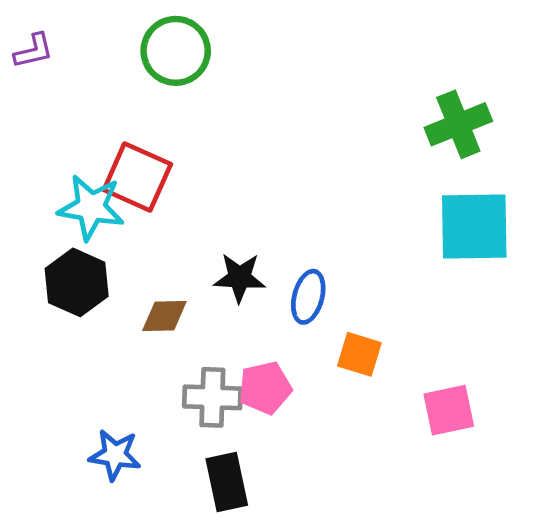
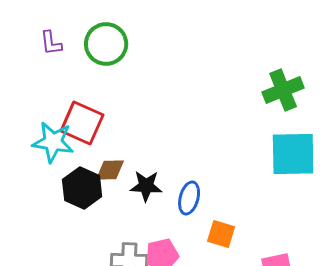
purple L-shape: (34, 51) -> (51, 43), moved, turned 96
black hexagon: (77, 282) -> (82, 188), moved
brown diamond: (164, 316) -> (110, 170), moved

